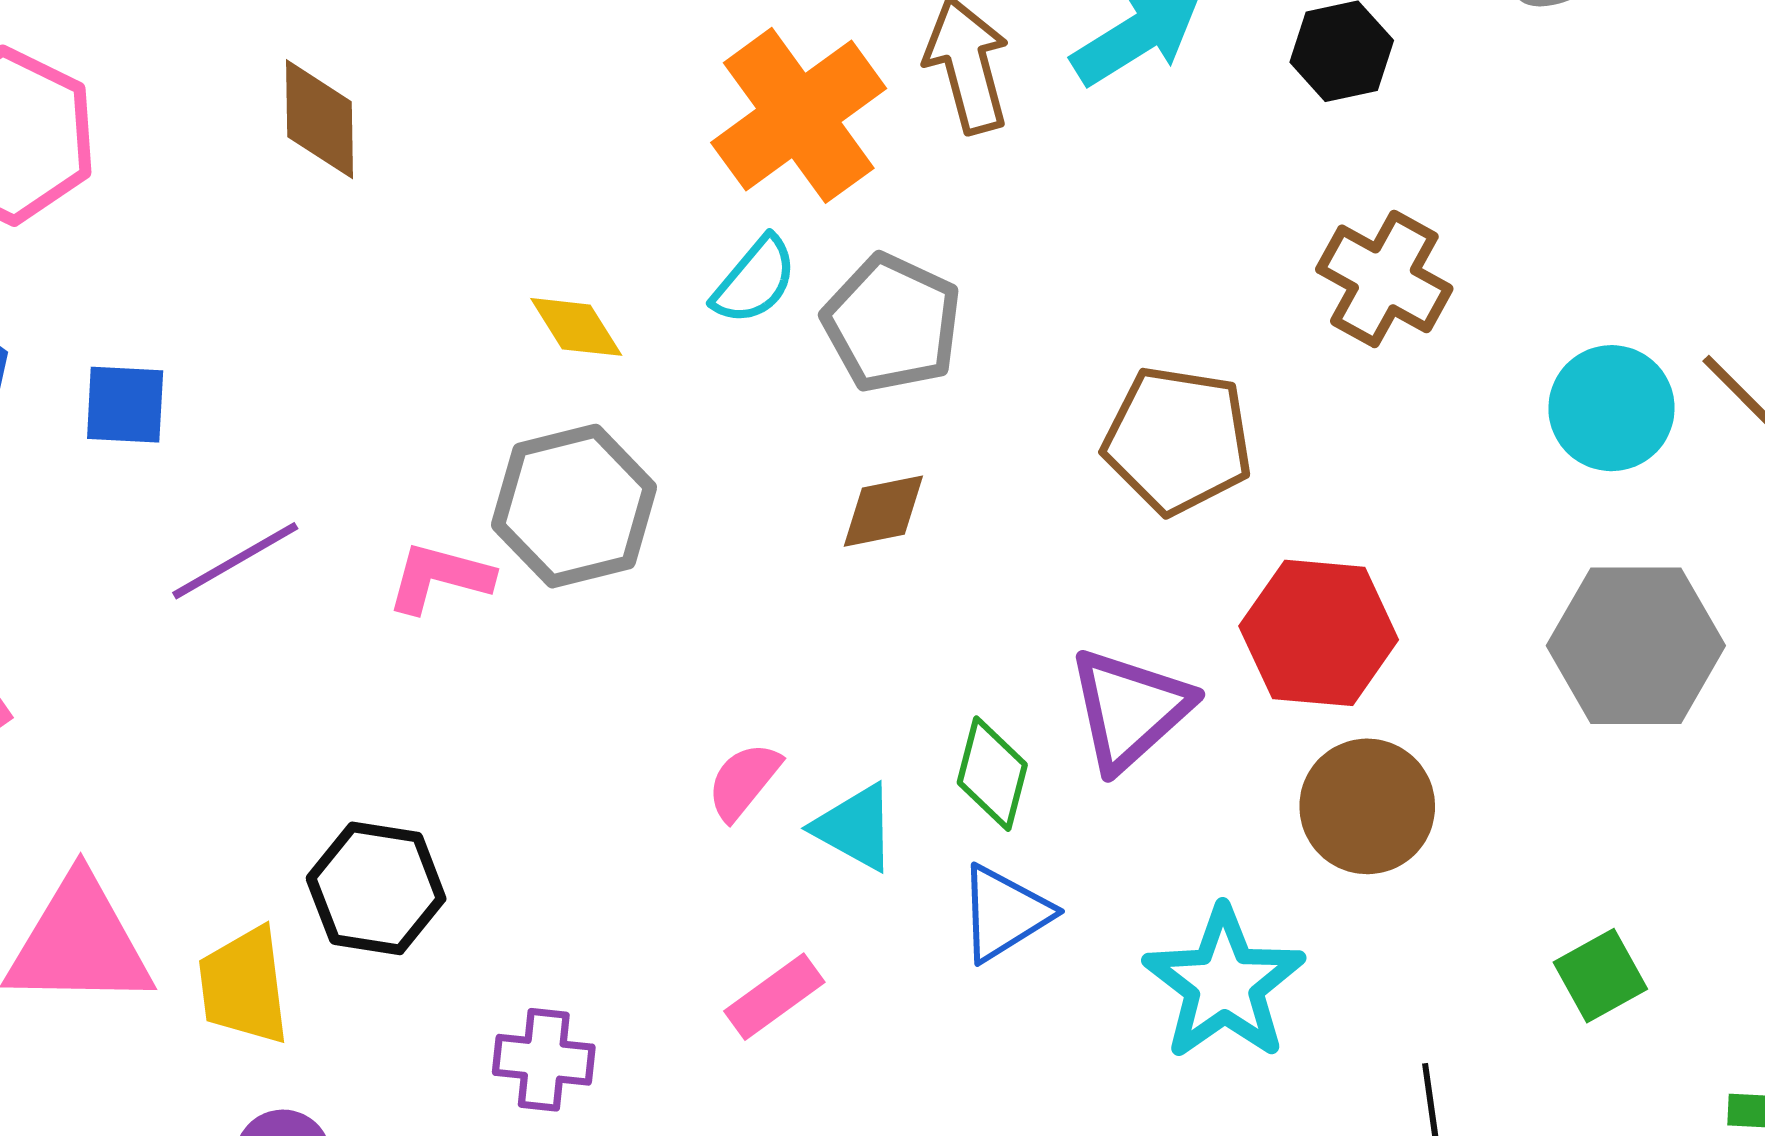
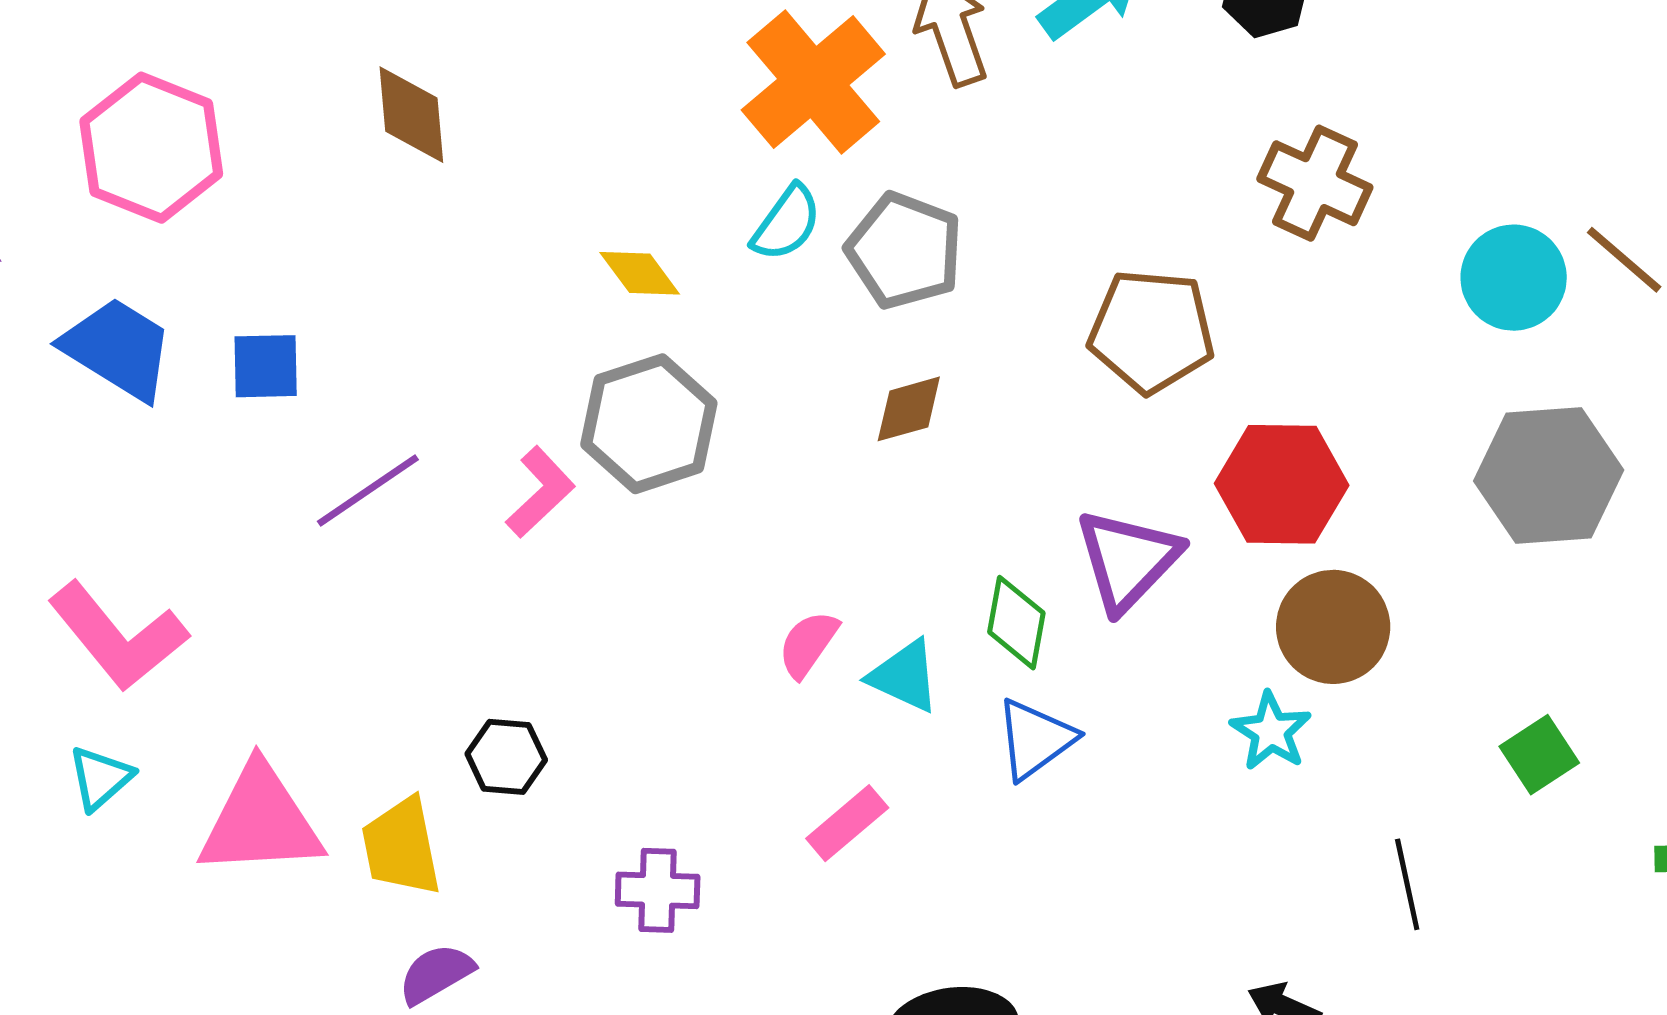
pink L-shape: (440, 577) -> (540, 492), turned 126
black hexagon: (376, 888) -> (506, 757), size x0.7
cyan star: (1224, 984) -> (1271, 731), moved, size x0.6

